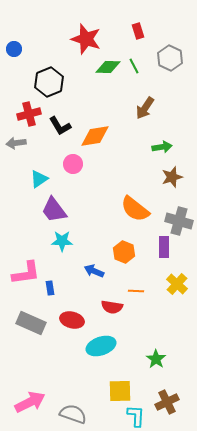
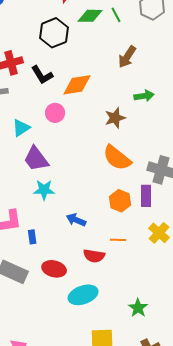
black hexagon: (49, 82) -> (54, 33), moved
brown star: (172, 177) -> (115, 118), moved
orange hexagon: (124, 252) -> (120, 201), moved

